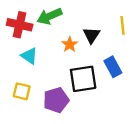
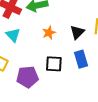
black triangle: (91, 35) -> (77, 32), moved
black square: (83, 79) -> (54, 64), size x0.7

